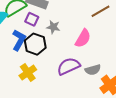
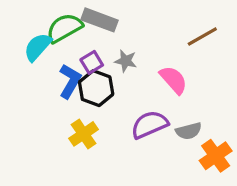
purple square: (32, 19) -> (92, 62), moved, turned 32
pink semicircle: (83, 38) -> (173, 80), turned -72

